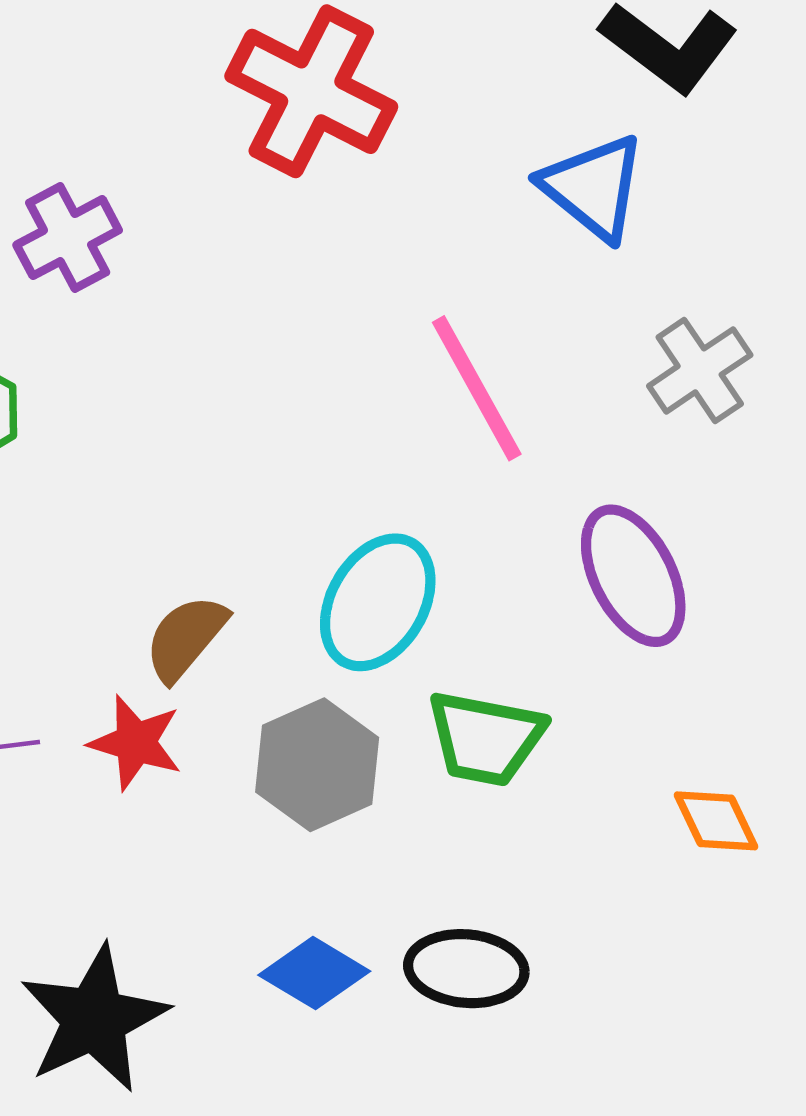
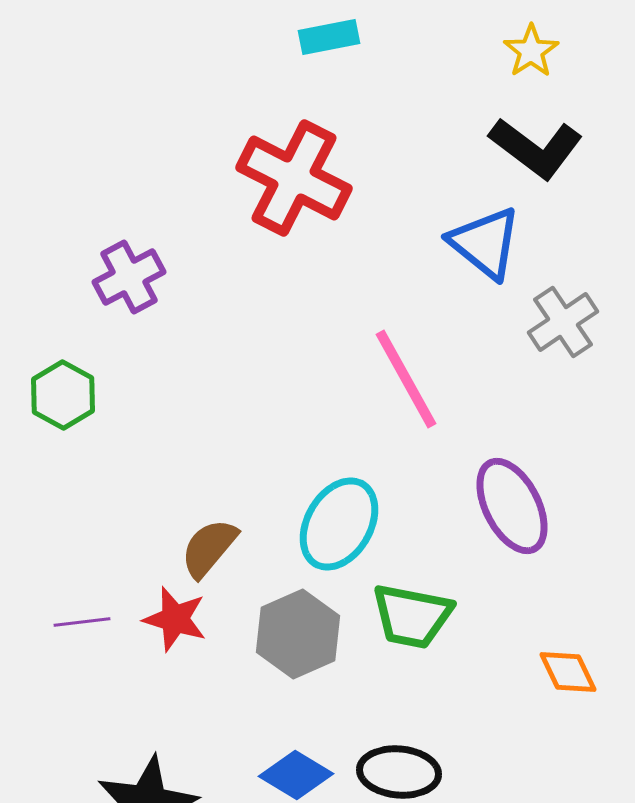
gray cross: (700, 370) -> (563, 322), moved

